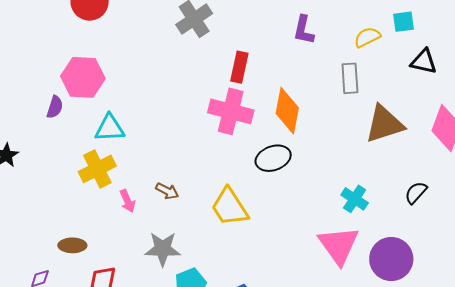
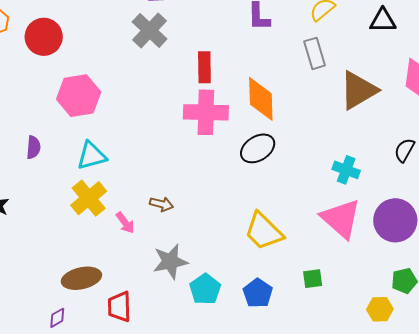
pink hexagon: (83, 77) -> (79, 96), moved
yellow trapezoid: (230, 207) -> (264, 231), moved
brown ellipse: (72, 245) -> (81, 278), size x1.4

